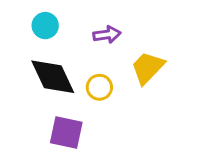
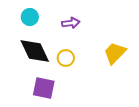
yellow trapezoid: (148, 68) -> (115, 53), moved

